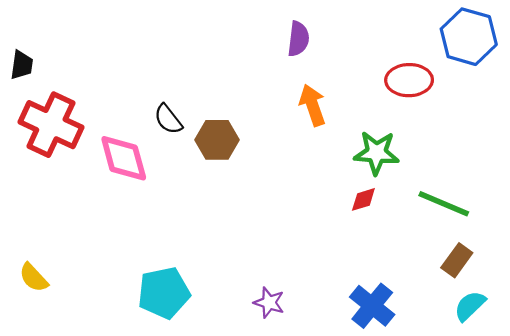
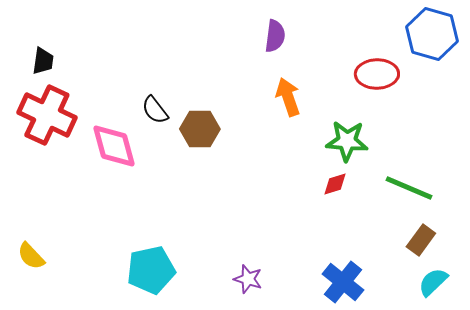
black trapezoid: (22, 65) -> (43, 61), moved

